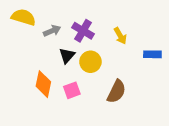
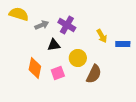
yellow arrow: (120, 36) -> (102, 36), moved
black triangle: (67, 56) -> (54, 45), turned 40
yellow circle: (90, 62) -> (78, 58), moved

